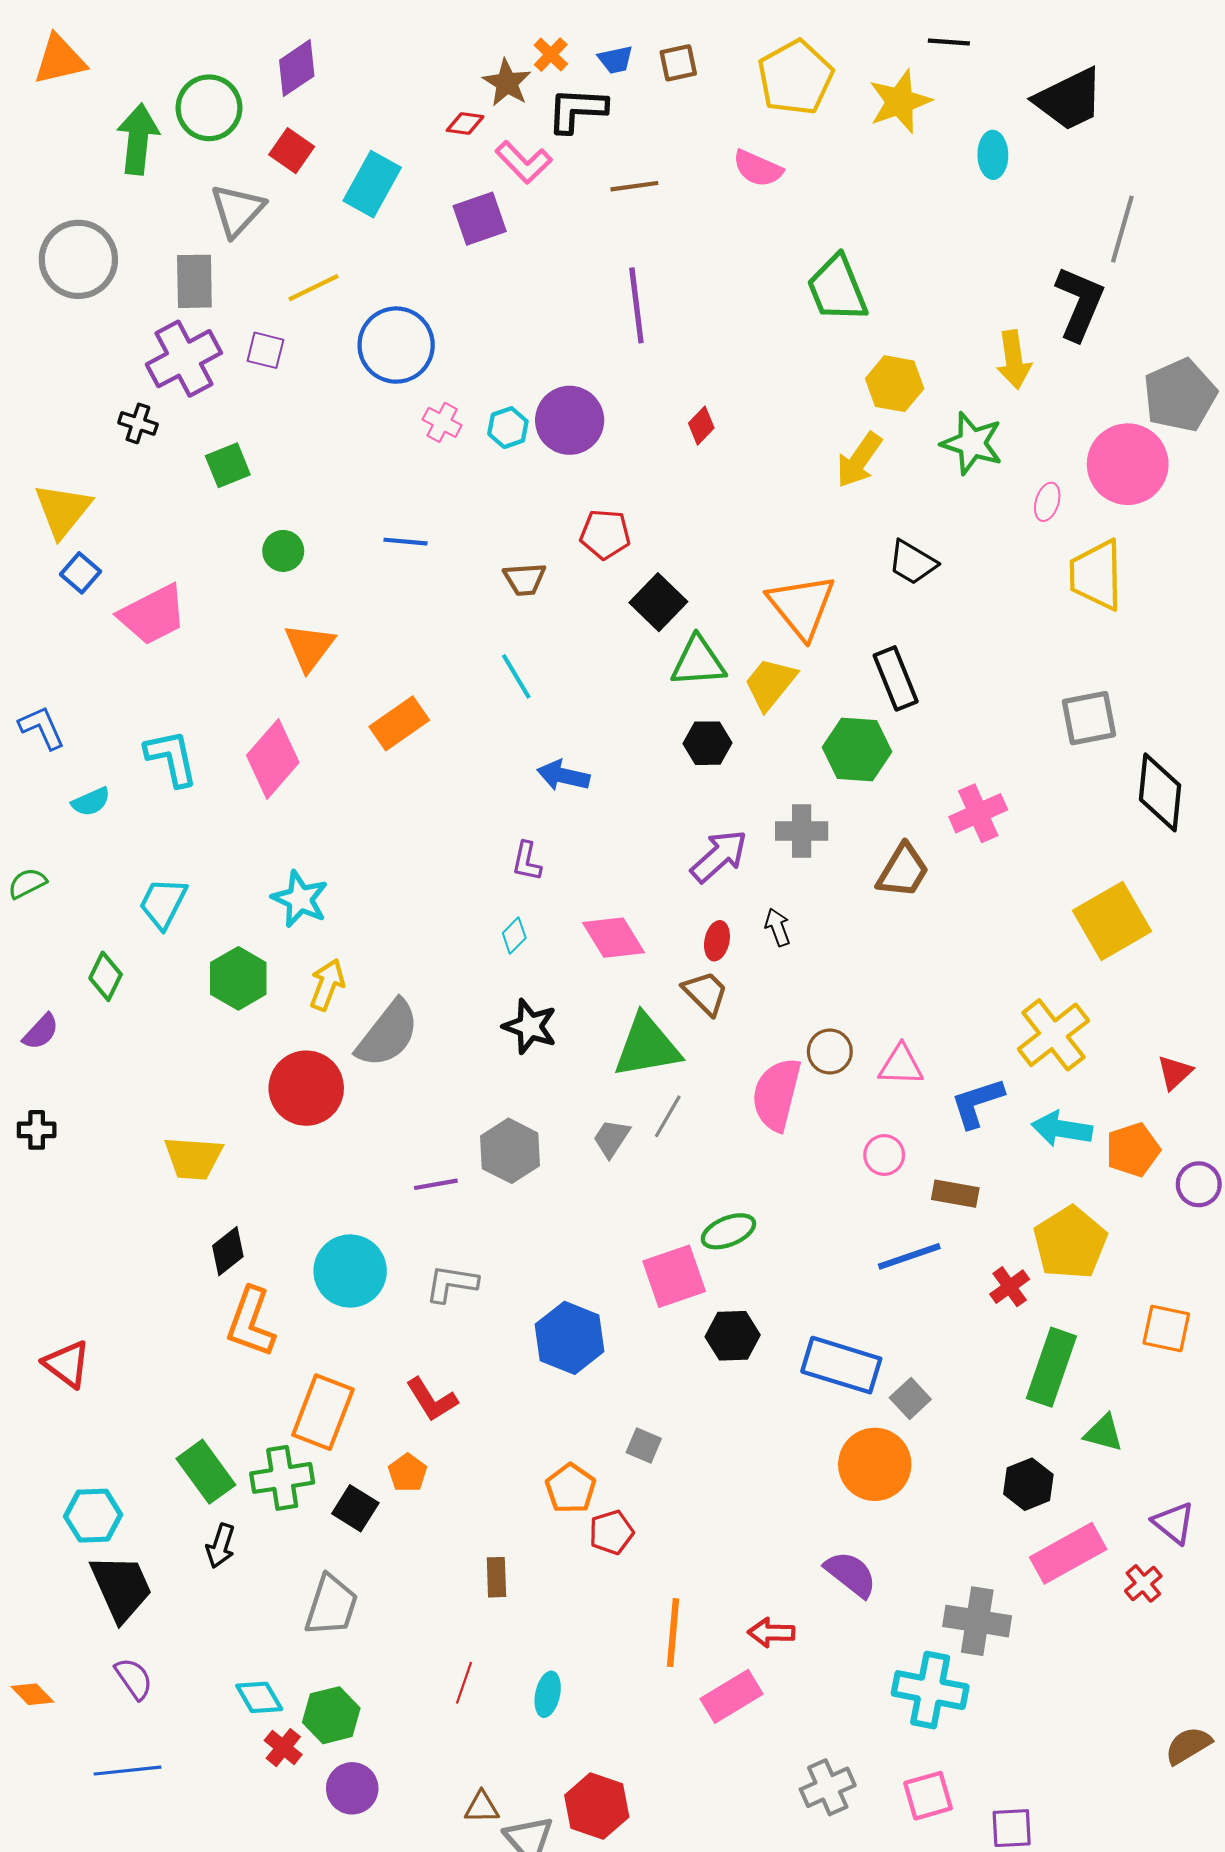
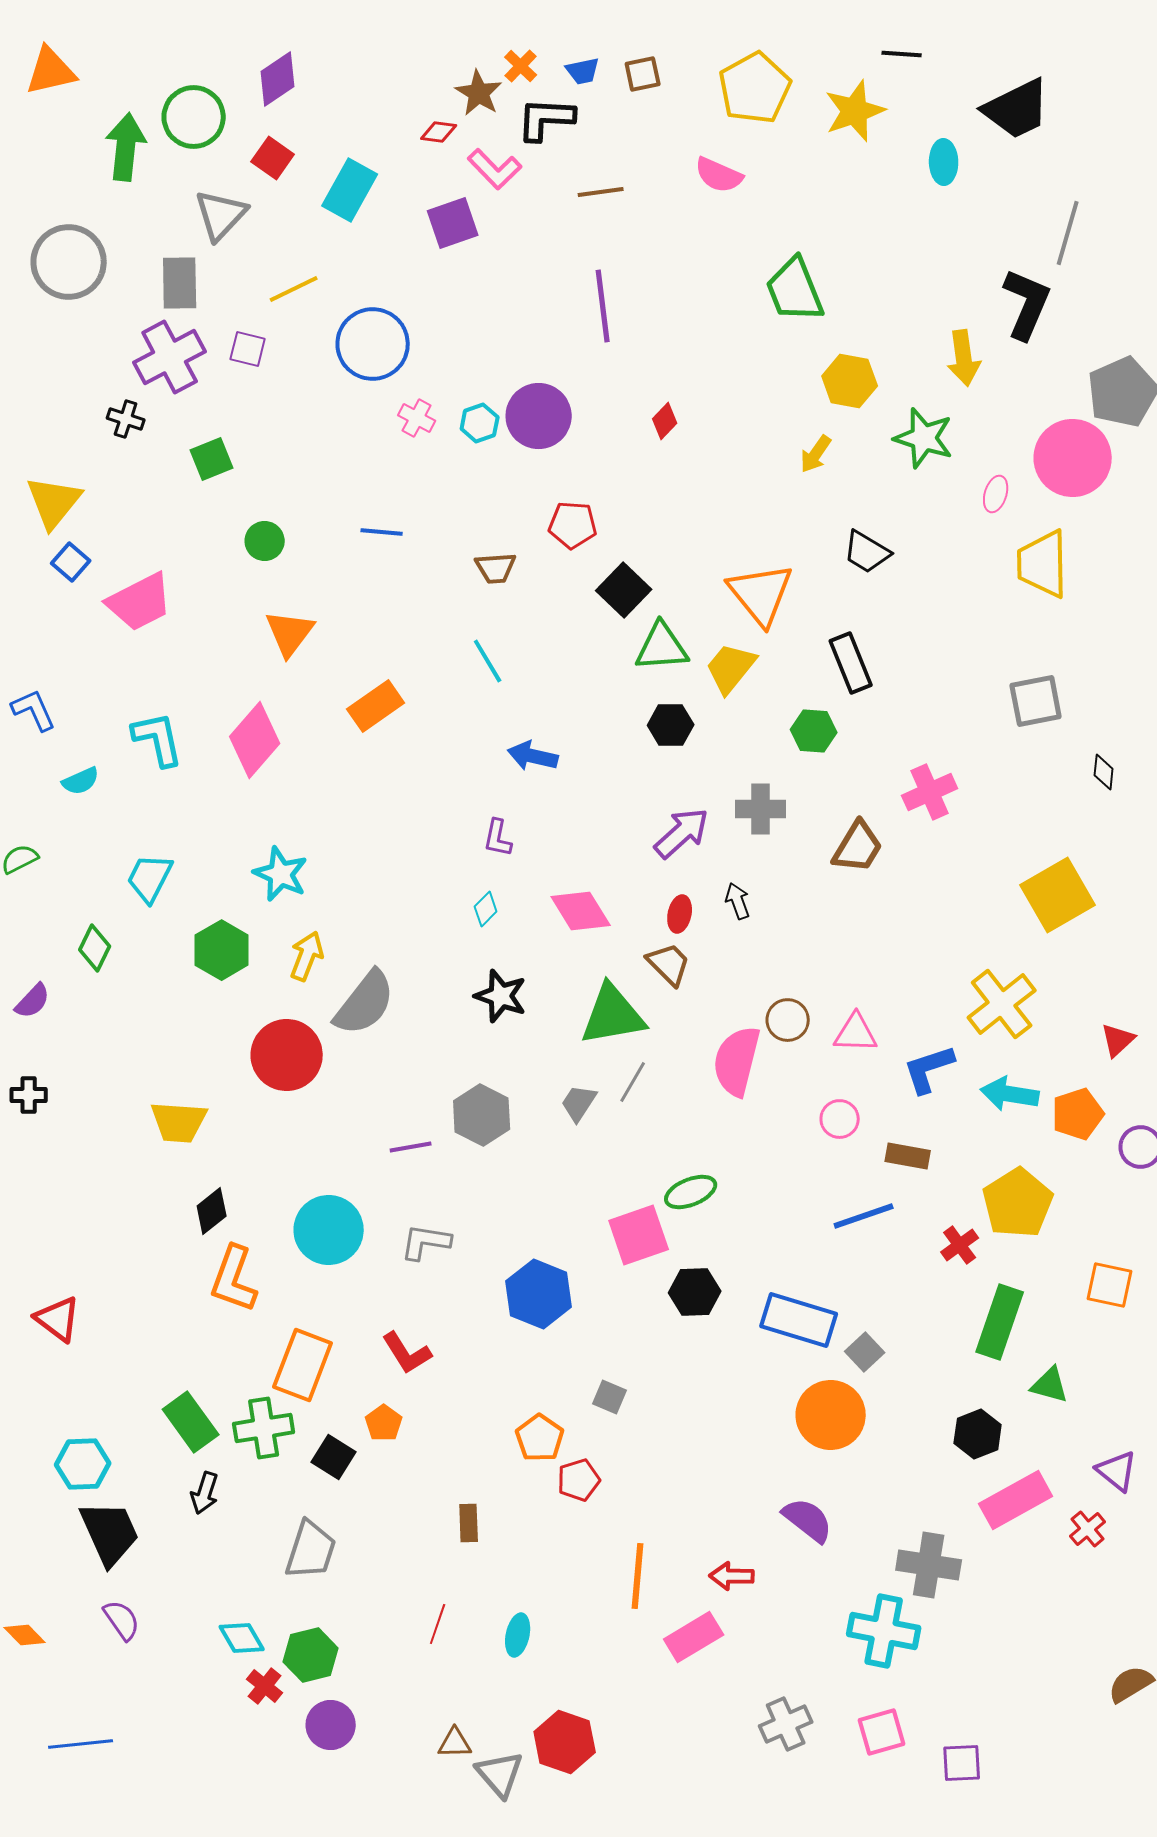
yellow arrow: (859, 460) -> (816, 454), size x0.7
green hexagon: (857, 750) -> (814, 731), size x0.7
black diamond: (1160, 792) -> (1104, 772), size x0.5
blue line: (128, 1771) -> (81, 1744), moved

